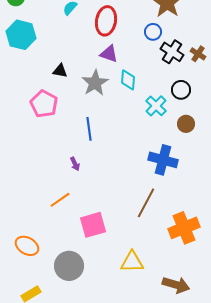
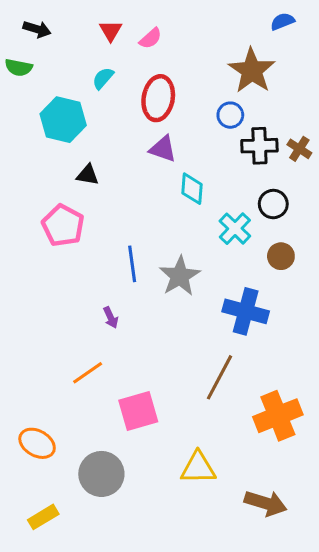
cyan hexagon: (21, 35) -> (63, 120), moved
black cross: (172, 52) -> (259, 146), turned -35
gray star: (95, 83) -> (180, 276), moved

